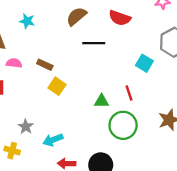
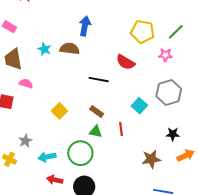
brown semicircle: (76, 16) -> (70, 49), moved, turned 36
brown rectangle: (45, 65) -> (97, 112), moved
green circle: (123, 125) -> (80, 153), moved

